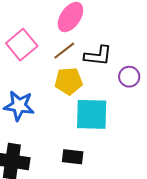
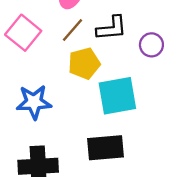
black rectangle: (73, 157) -> (106, 148), size x1.5

